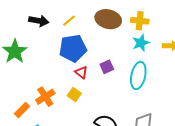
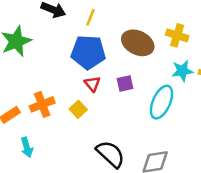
brown ellipse: (108, 19) -> (138, 43), moved
yellow line: (69, 21) -> (90, 17), turned -40
cyan star: (141, 43) -> (182, 71), moved

